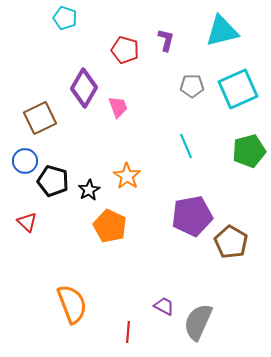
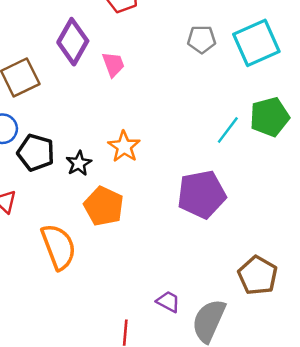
cyan line: (186, 146) -> (228, 130), moved, turned 60
brown pentagon: (231, 242) -> (258, 275), moved
orange semicircle: (72, 304) -> (58, 247), moved

